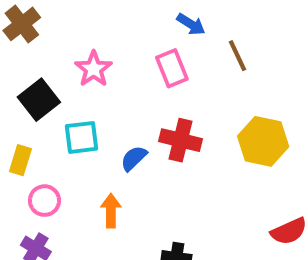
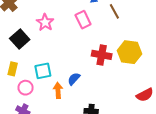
cyan square: (81, 137) -> (43, 71), moved
red cross: (181, 140) -> (102, 55), moved
blue semicircle: (134, 158) -> (74, 79), moved

